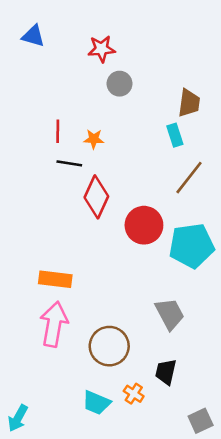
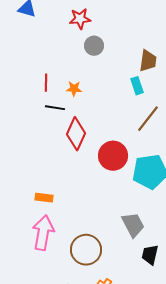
orange rectangle: (55, 279) -> (44, 198), size x0.7
black trapezoid: (166, 372) -> (150, 255), moved

